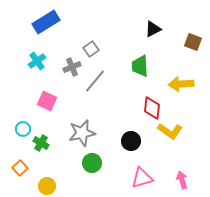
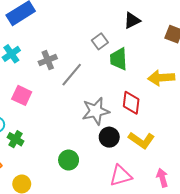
gray square: (91, 49) -> (100, 41), moved
yellow L-shape: (170, 131) -> (141, 140), moved
gray star: (82, 133) -> (96, 111), moved

